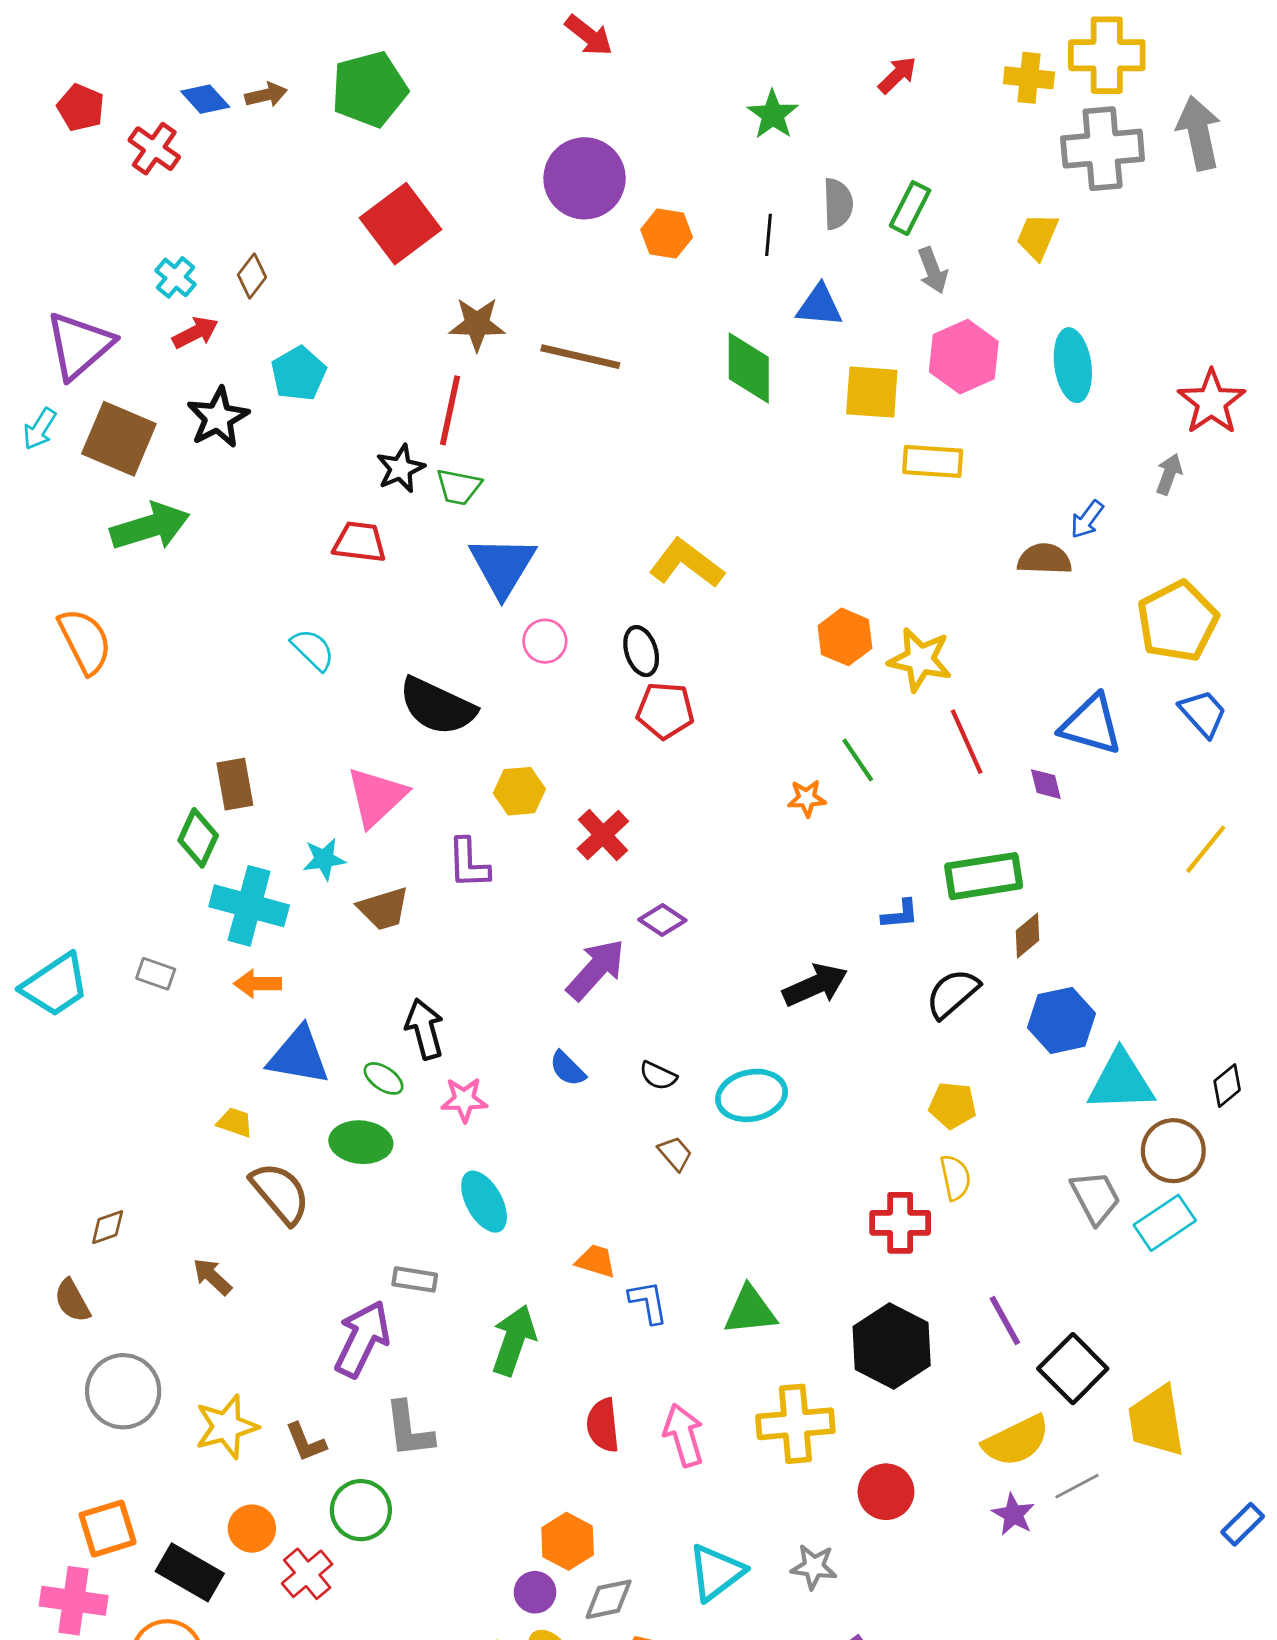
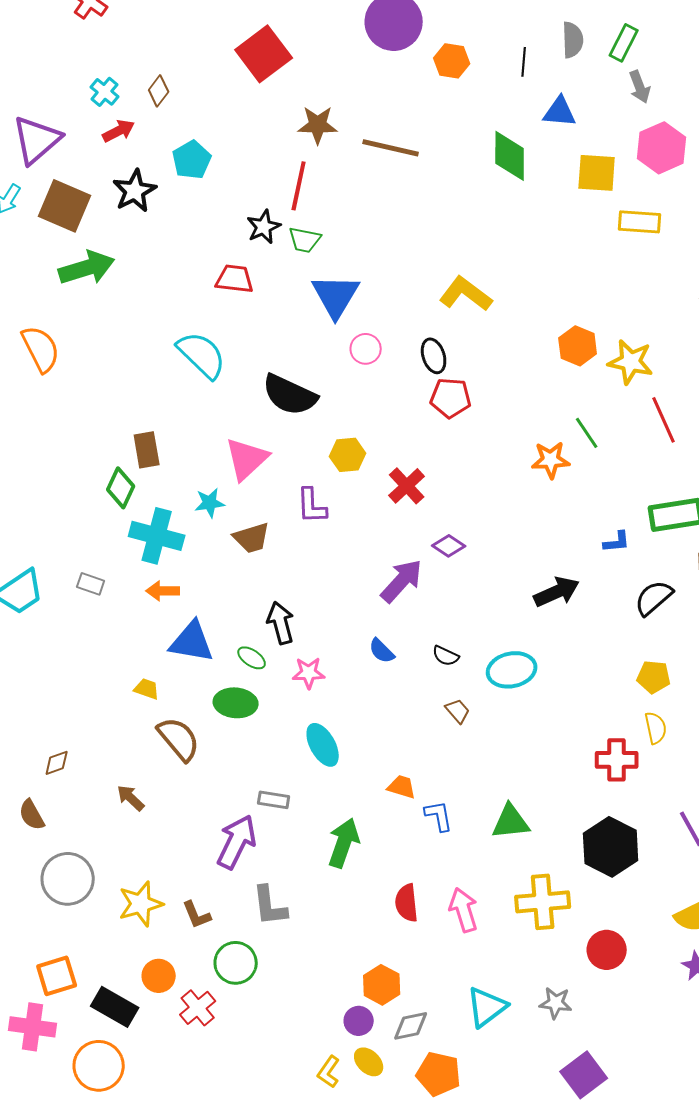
cyan semicircle: (313, 650) -> (202, 355), size x1.6
orange star: (807, 798) -> (551, 460), size x1.4

